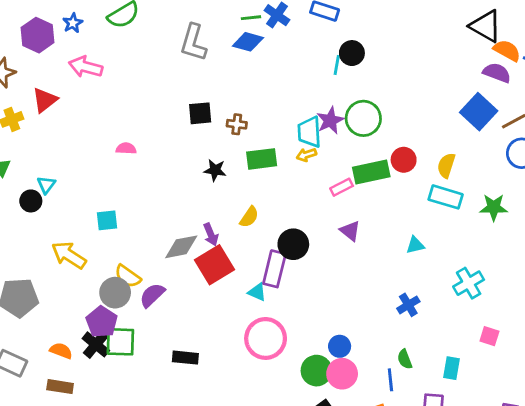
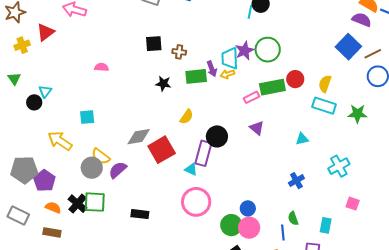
purple arrow: (211, 234) -> (212, 69), moved
purple pentagon: (102, 322) -> (44, 181), moved

